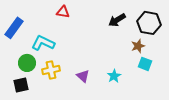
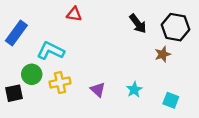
black arrow: (117, 20) -> (138, 24), turned -96
cyan square: (145, 64) -> (171, 100), moved
black square: (21, 85) -> (14, 93), moved

